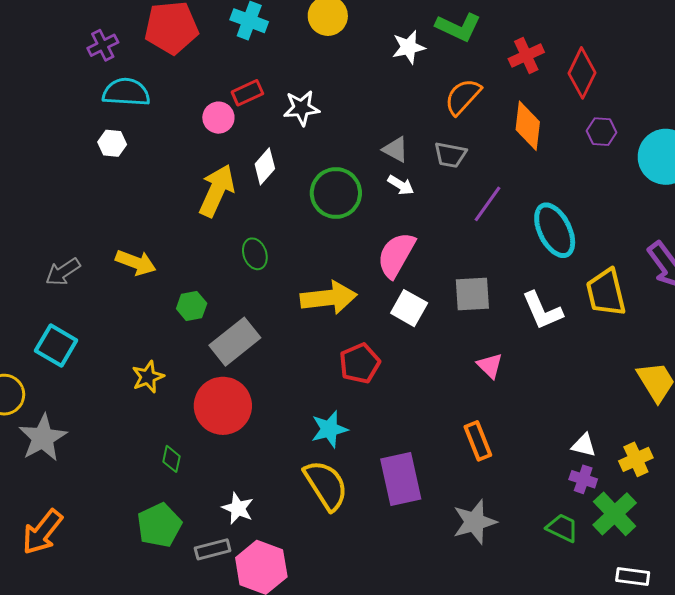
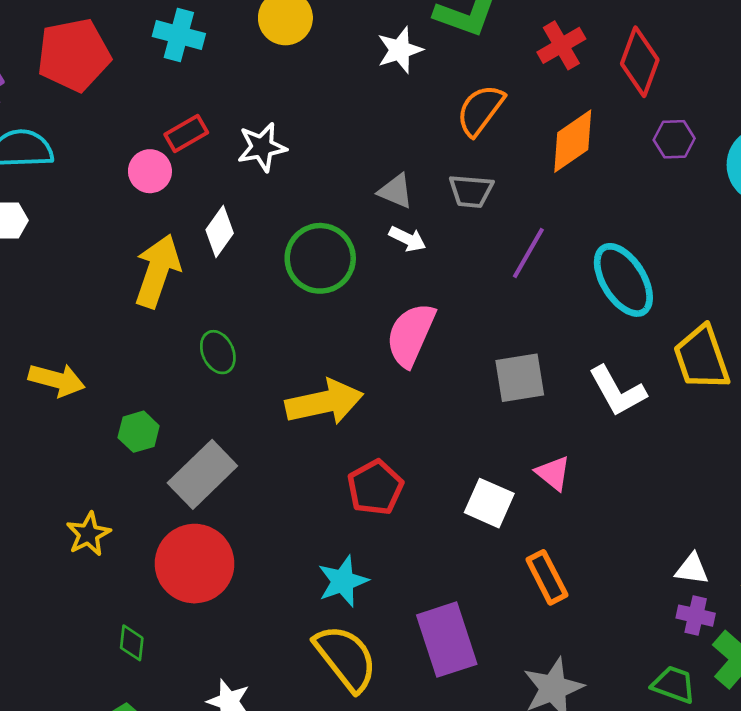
orange diamond: (528, 126) -> (573, 141), turned 54
white square: (409, 308) -> (489, 503), moved

